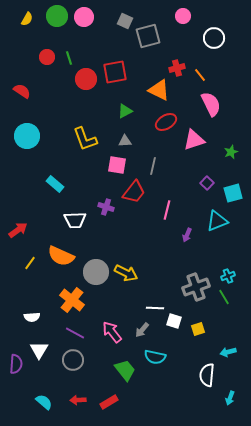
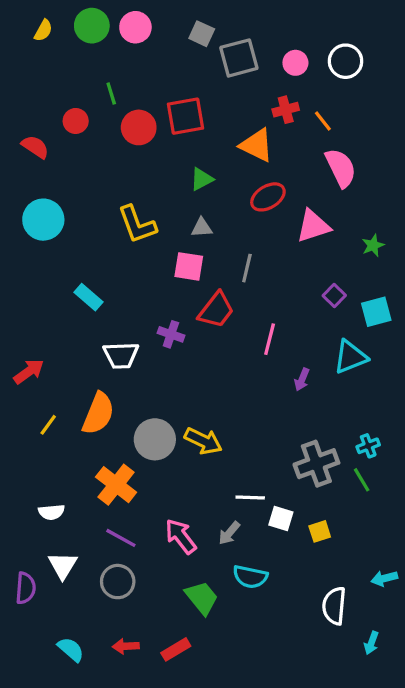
pink circle: (183, 16) -> (295, 63), moved
red circle: (47, 57) -> (76, 121), moved
orange semicircle: (61, 256) -> (98, 413), turned -92
cyan arrow: (228, 352) -> (384, 578), moved

